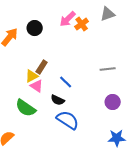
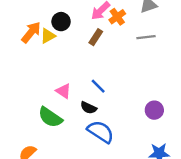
brown rectangle: (42, 67) -> (96, 37), moved
gray line: (108, 69) -> (146, 37), moved
yellow triangle: (32, 76) -> (48, 36), moved

